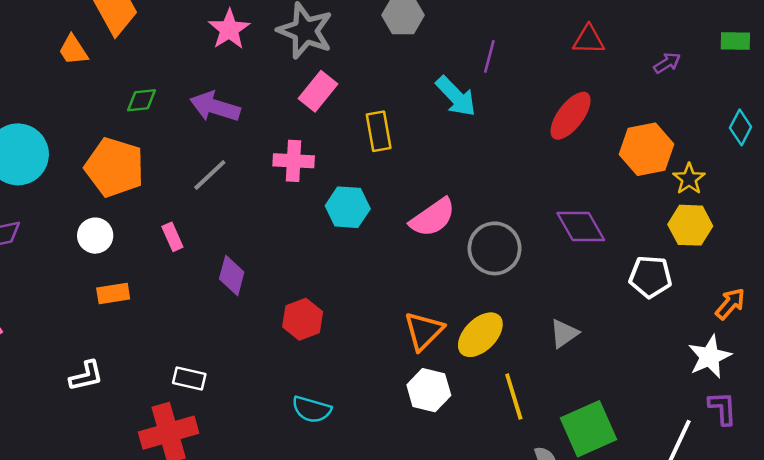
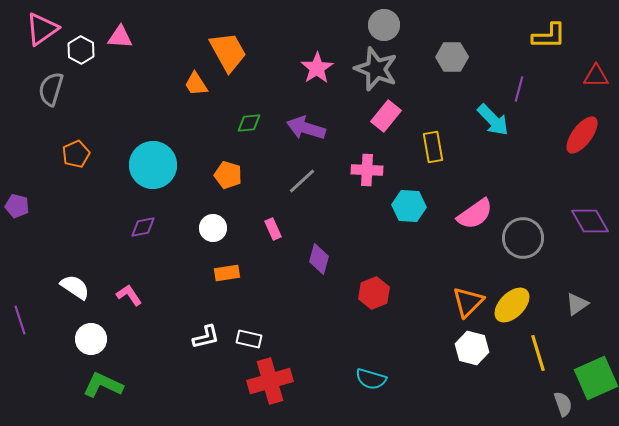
orange pentagon: (114, 167) -> (228, 175), size x0.6
white rectangle: (189, 379) -> (249, 339), moved
cyan semicircle: (312, 409) -> (371, 379), moved

